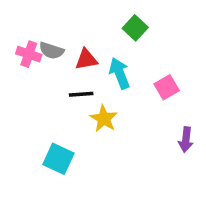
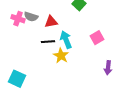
cyan arrow: (120, 73) -> (66, 40), moved
cyan square: (58, 159) -> (17, 79), moved

